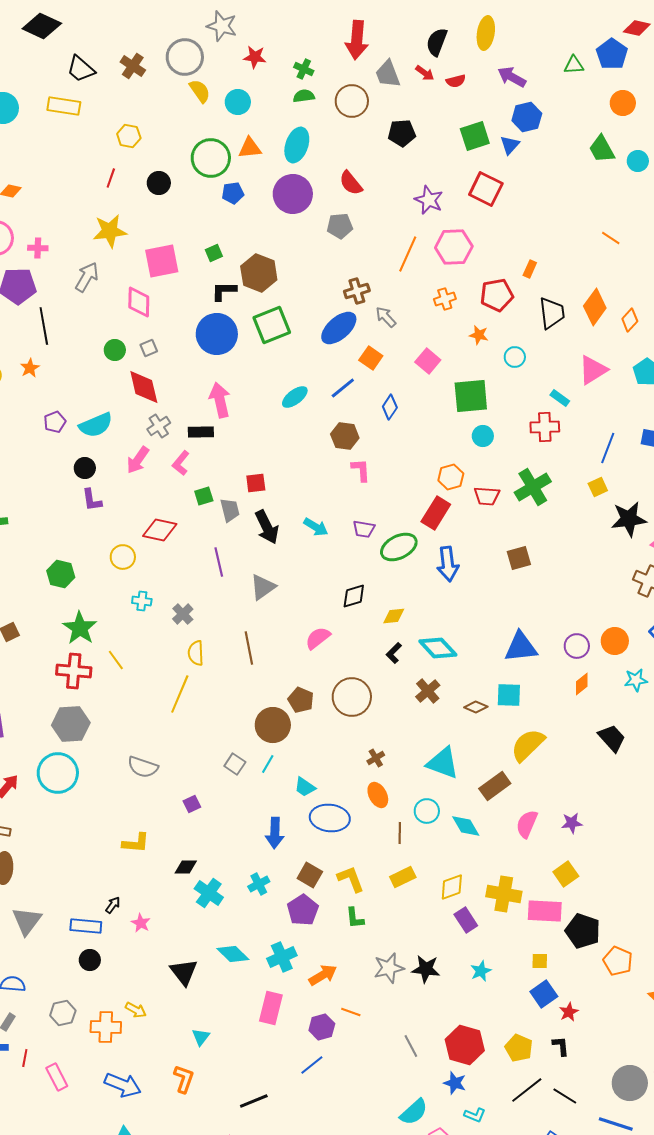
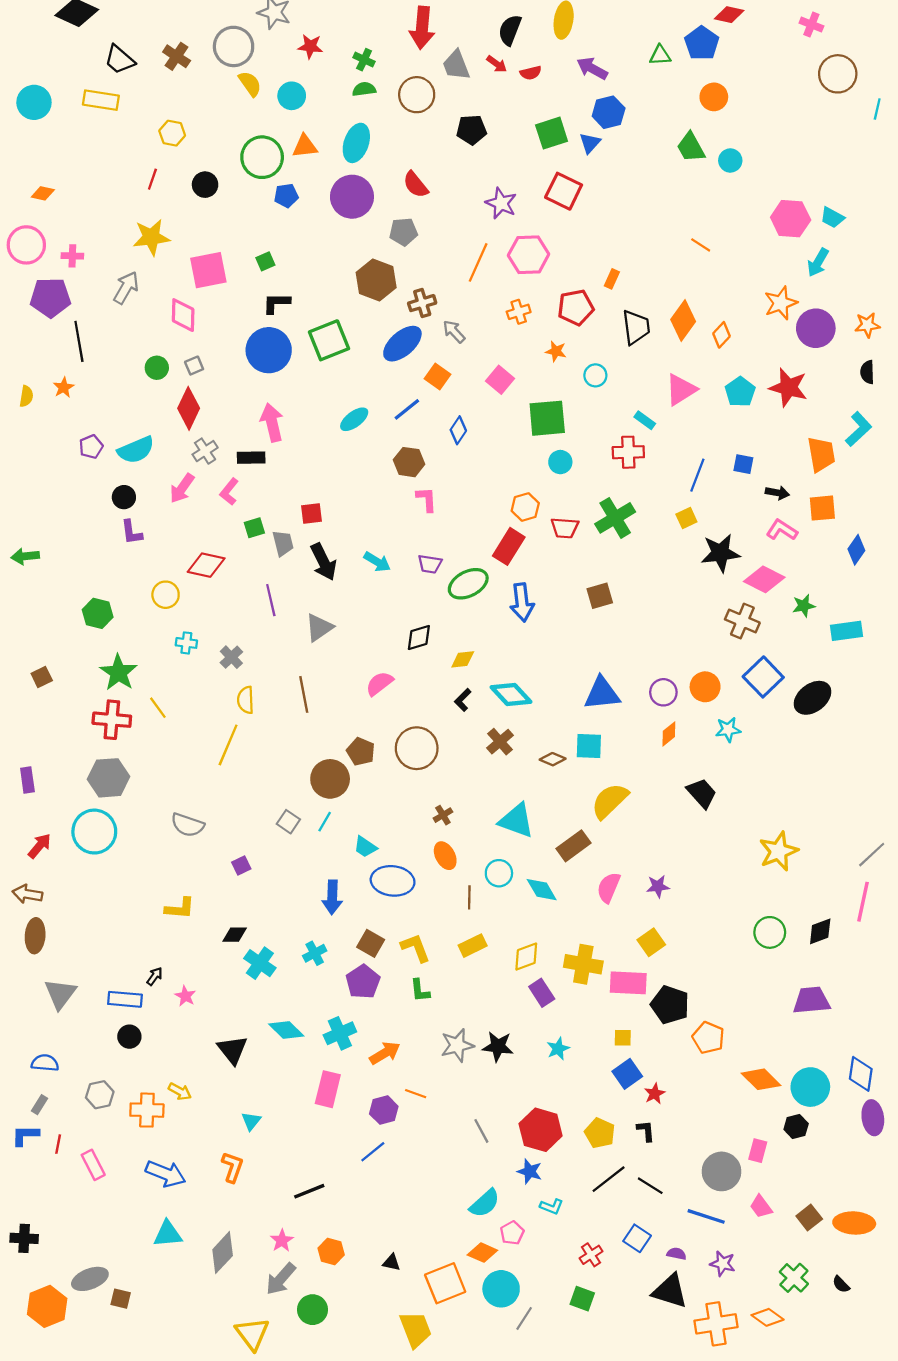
brown hexagon: (259, 273) -> (376, 280), moved
red diamond: (144, 387) -> (189, 408), turned 39

